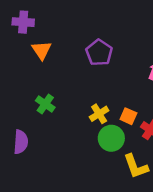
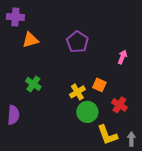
orange triangle: (42, 50) -> (30, 40), turned 48
orange square: (128, 116) -> (99, 85), moved

